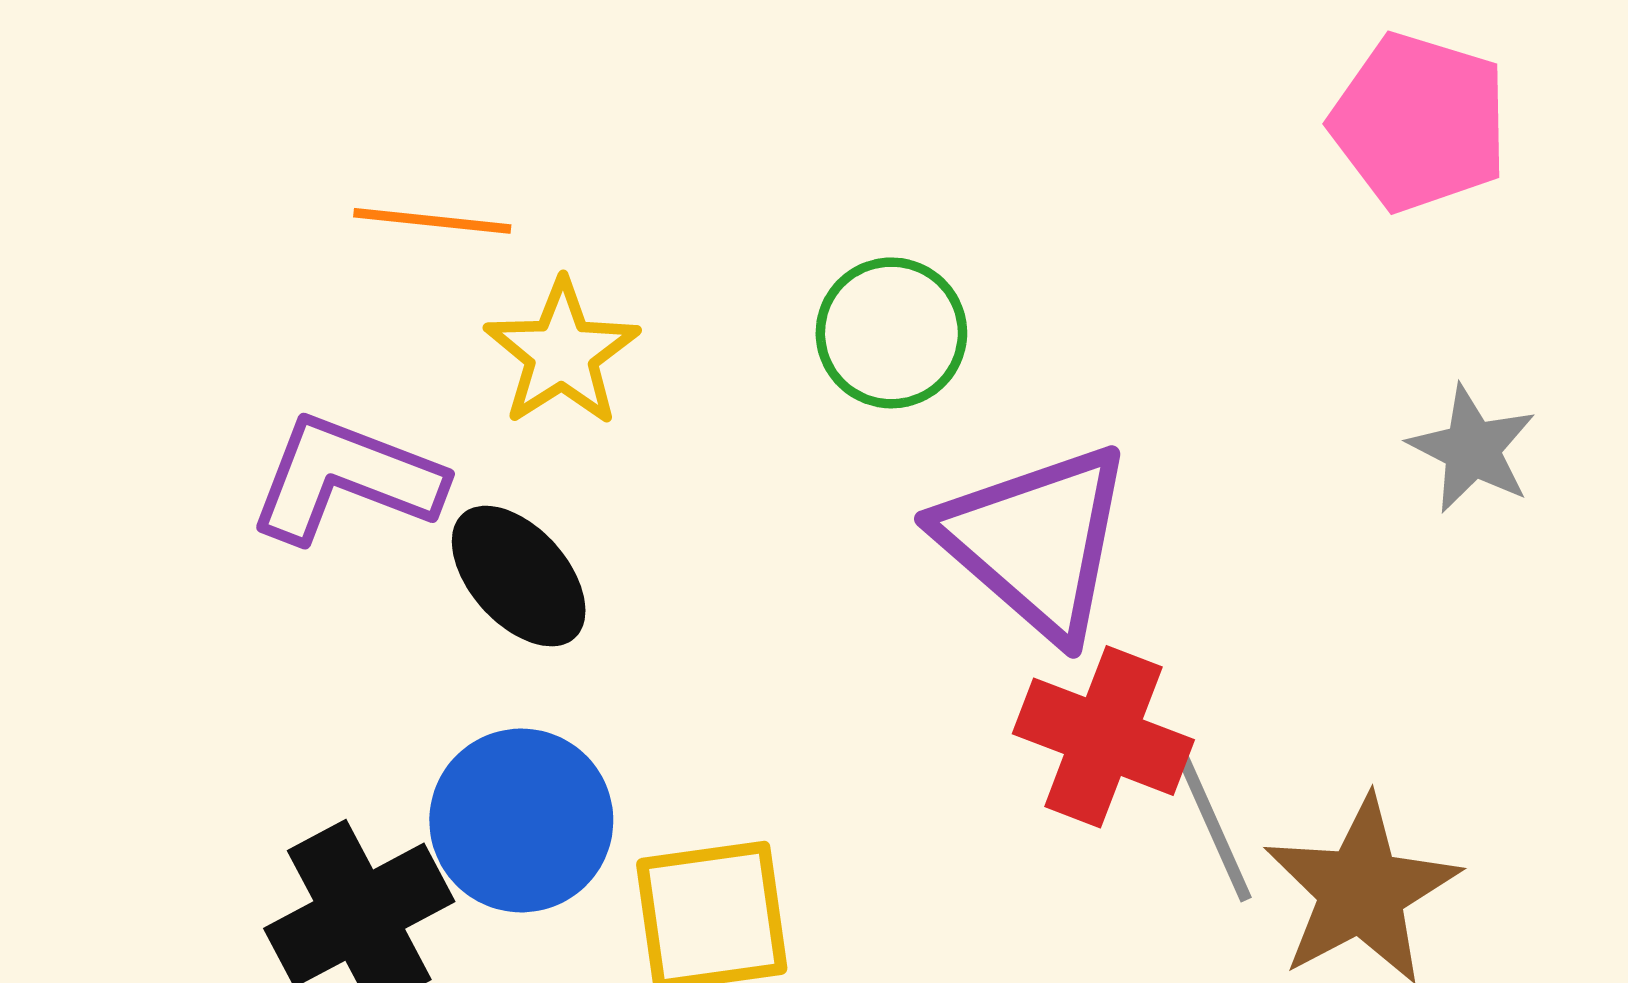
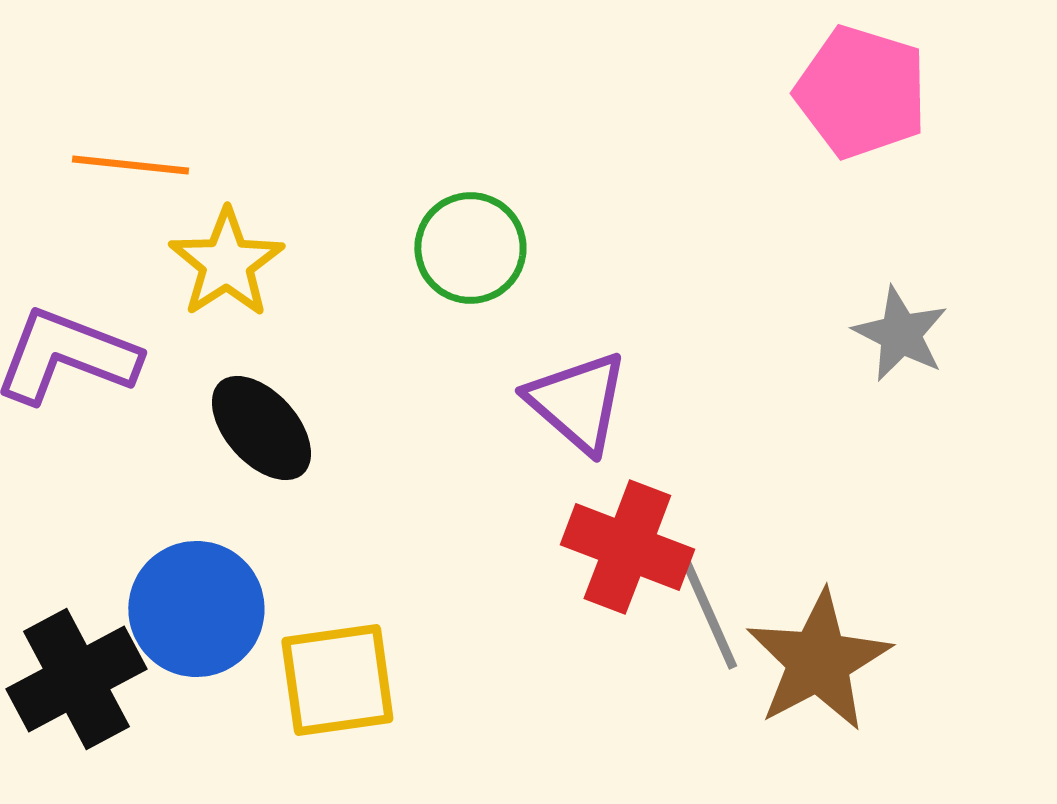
purple triangle: (1036, 541) -> (577, 402), size x0.7
black ellipse: (519, 576) -> (261, 428), moved

